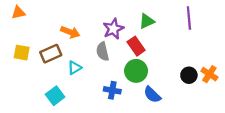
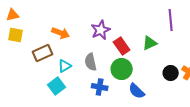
green triangle: (147, 21) -> (150, 43), moved
gray semicircle: (103, 51) -> (91, 62), moved
yellow square: (22, 53) -> (16, 35), moved
cyan square: (55, 96) -> (57, 86), moved

